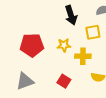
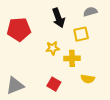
red pentagon: (32, 45) -> (19, 29), moved

